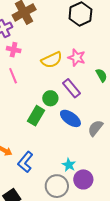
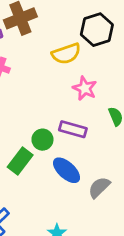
yellow semicircle: (52, 60) -> (66, 54), moved
purple rectangle: (72, 88) -> (73, 129), turned -42

